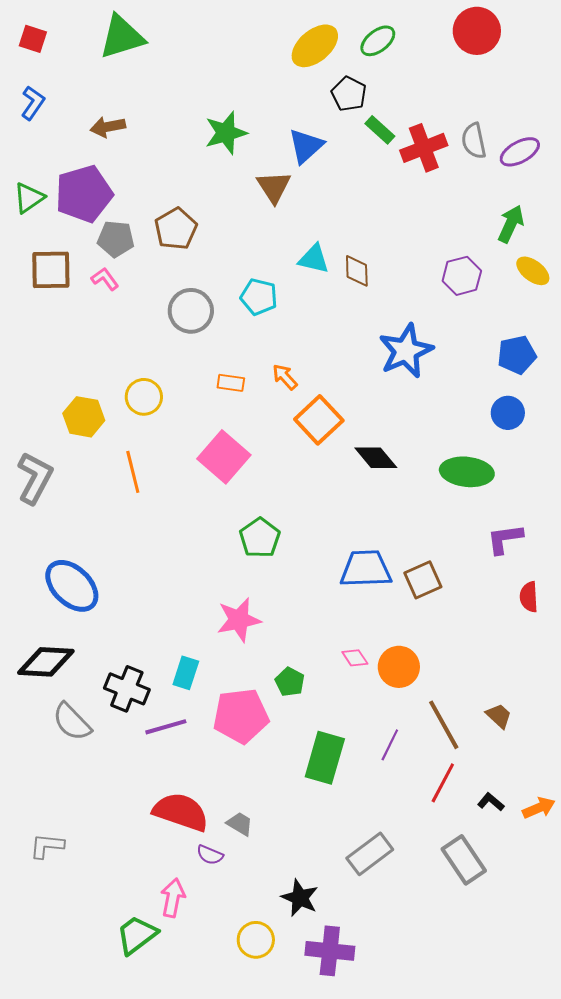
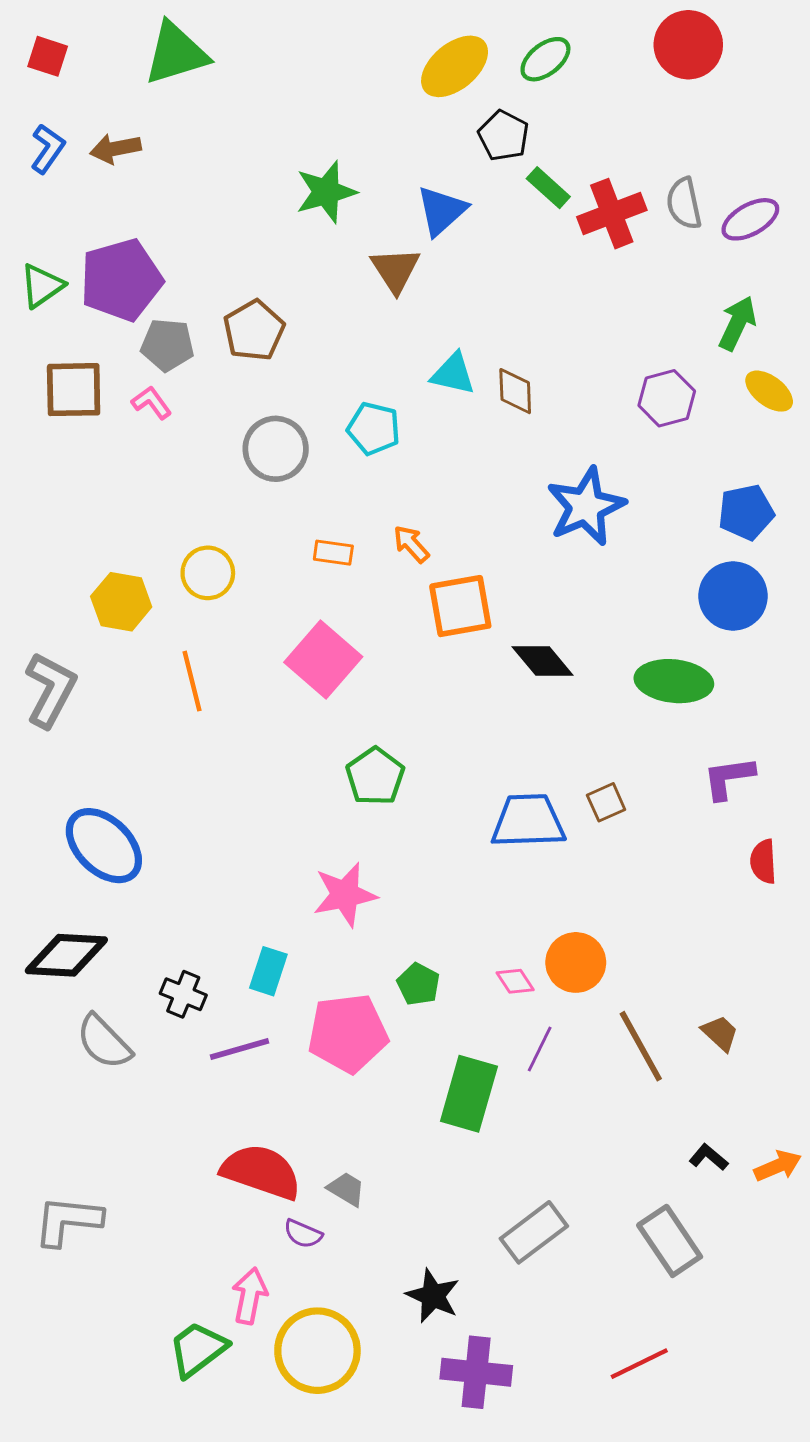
brown arrow: (108, 127) -> (115, 149), moved
blue circle: (508, 413) -> (733, 596), size x1.4
orange square: (319, 420) -> (460, 606), turned 33
brown square: (423, 580) -> (606, 802), moved, size x0.7
pink diamond: (355, 658) -> (515, 981), moved
black cross: (127, 689) -> (183, 994), size x0.7
purple line: (390, 745) -> (540, 1049), moved
red line: (443, 783) -> (639, 1364), moved, turned 36
gray L-shape: (47, 846) -> (68, 1221), size x1.4
yellow circle: (256, 940) -> (317, 1351), moved, size x1.6

